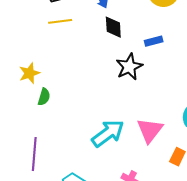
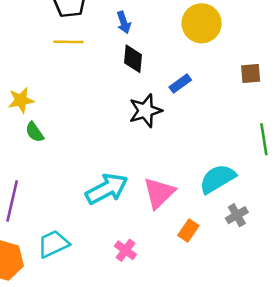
blue rectangle: (154, 41) -> (180, 84), turned -30
green semicircle: (44, 97) -> (35, 132), turned 120

